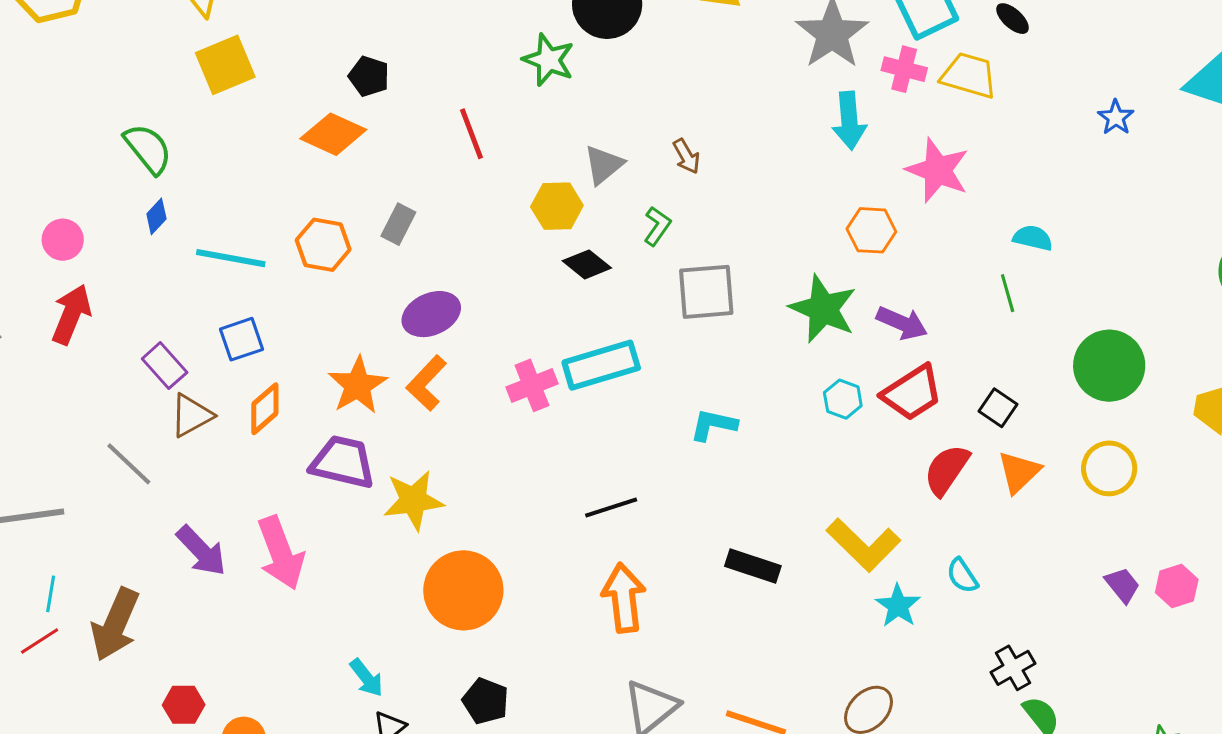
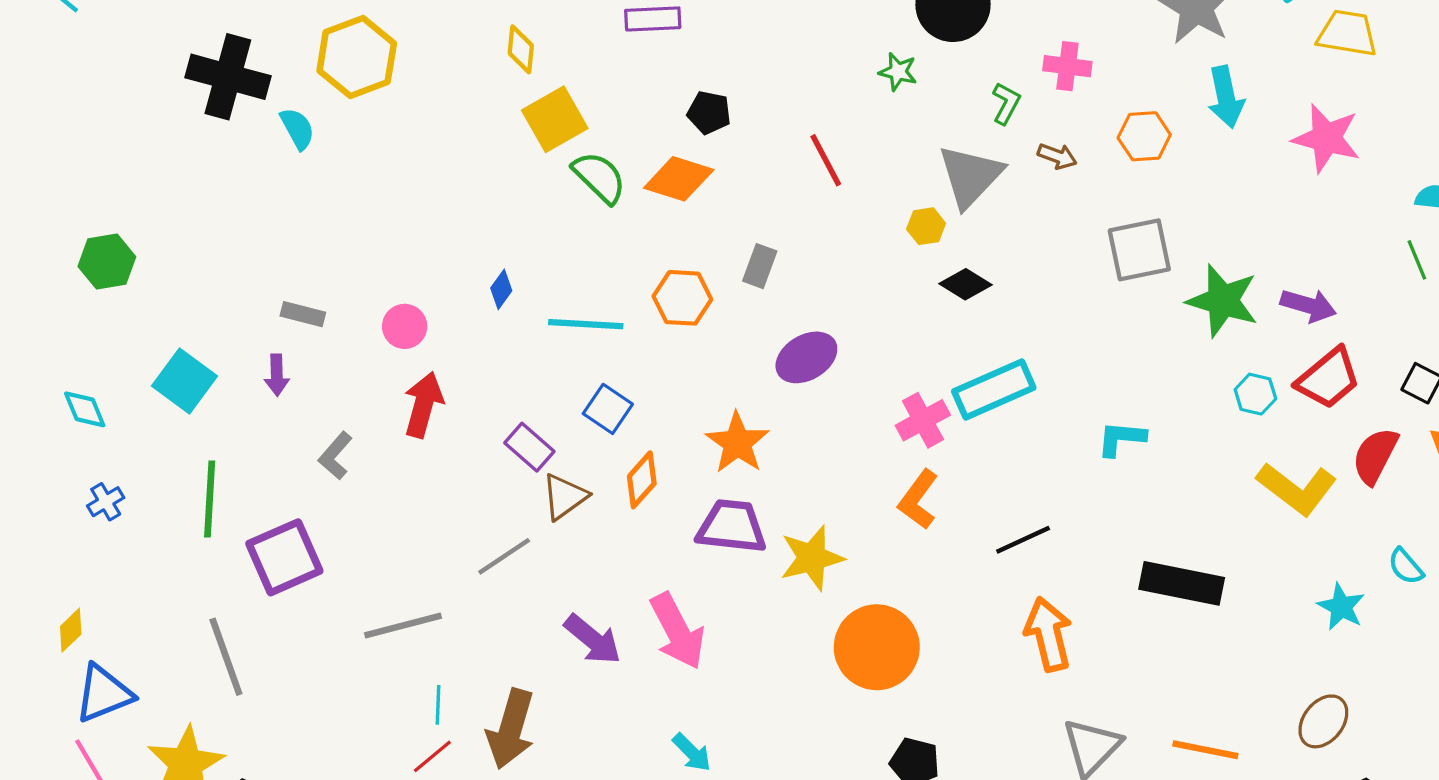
green star: (548, 60) -> (898, 72), size x0.7
pink cross: (904, 69) -> (1067, 66), moved
green semicircle: (148, 149) -> (599, 177), moved
brown arrow: (686, 156) -> (1057, 156), turned -33
gray triangle: (604, 165) -> (970, 176), size x1.5
yellow hexagon: (557, 206) -> (926, 226), size x0.7
green L-shape: (657, 226) -> (1006, 103), moved
orange hexagon: (871, 230) -> (1144, 136), moved
gray square: (706, 292) -> (1139, 250), moved
blue square: (242, 339) -> (608, 409), turned -30
orange L-shape: (426, 383) -> (918, 500), moved
gray line: (129, 464) -> (504, 556), turned -70
yellow L-shape: (863, 545) -> (1297, 489), moved
black rectangle: (753, 566) -> (1182, 583), size x1.4
cyan arrow: (367, 678) -> (692, 752), moved

